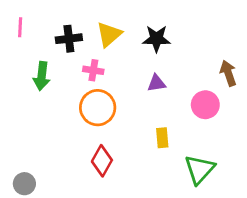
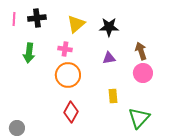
black cross: (69, 39) -> (37, 18), moved
brown arrow: (228, 73) -> (141, 51), moved

